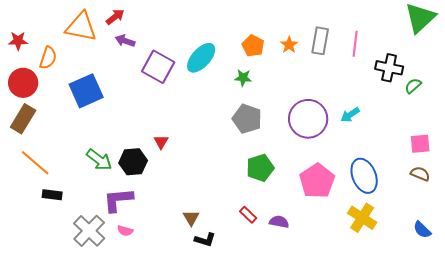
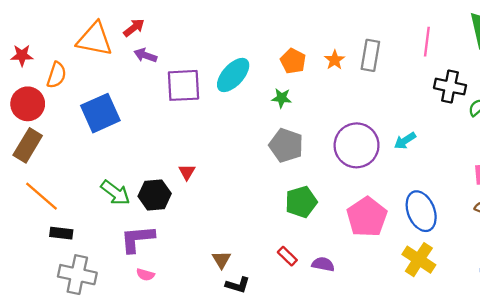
pink line: (355, 44) -> (427, 42), moved
purple square: (158, 67) -> (183, 85), turned -32
gray cross: (89, 231) -> (77, 275), moved, turned -32

